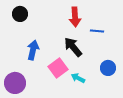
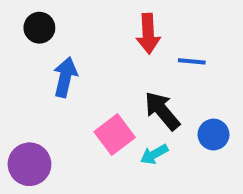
black arrow: (73, 47) -> (162, 111), moved
blue arrow: (33, 50) -> (65, 77), moved
cyan arrow: (78, 78) -> (154, 154), turned -56

